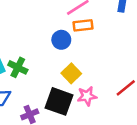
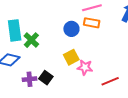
pink star: (87, 96) -> (85, 67), moved
black square: (59, 101) -> (46, 78), moved, size x0.6

